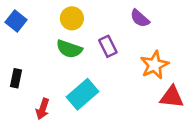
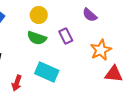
cyan rectangle: (83, 94) -> (47, 72), turned 65

